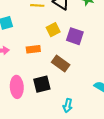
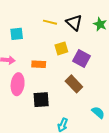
brown rectangle: (61, 64) -> (74, 84), moved
pink ellipse: (17, 87) -> (18, 84), moved

